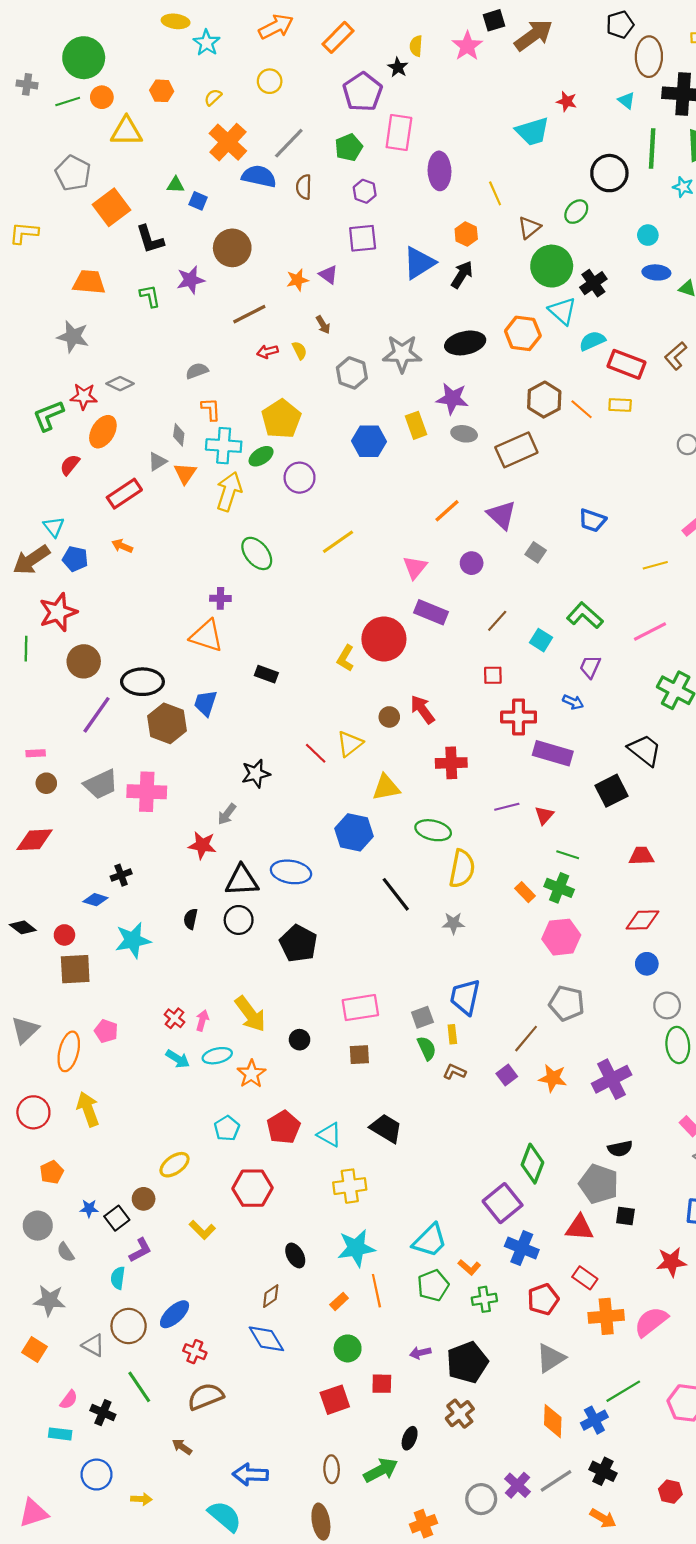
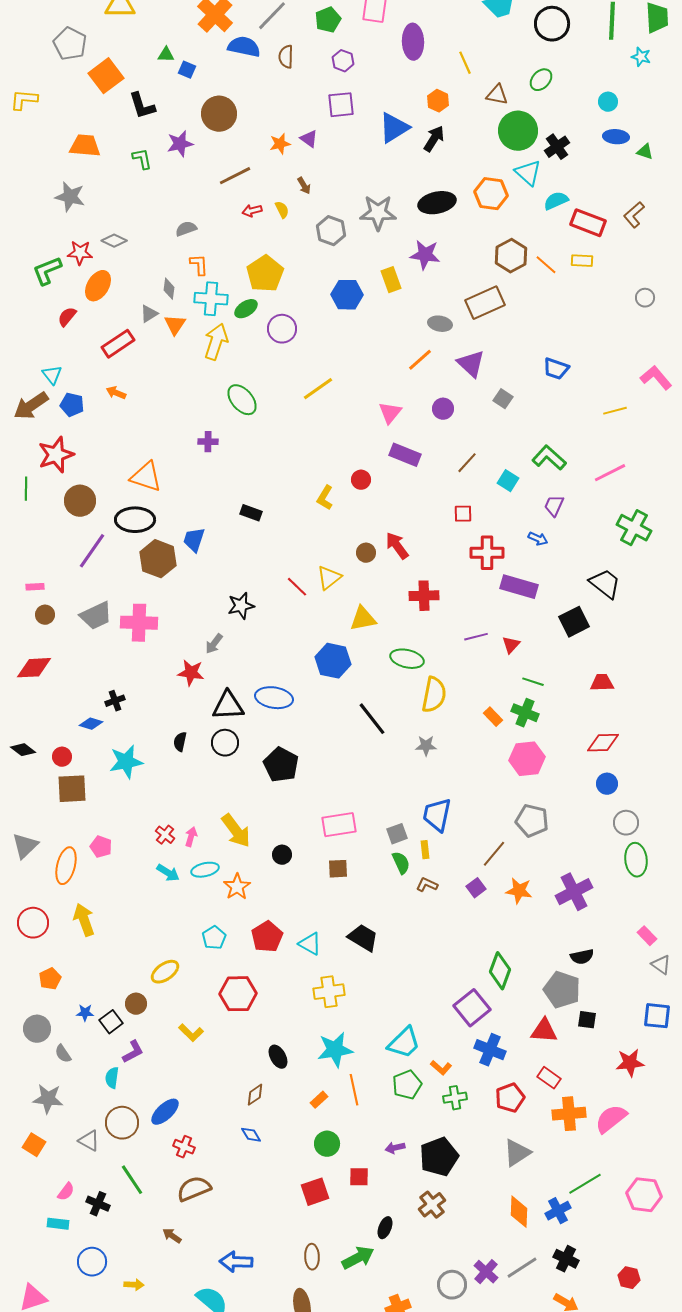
black circle: (609, 173) -> (552, 24), moved
brown triangle: (529, 228) -> (497, 95), turned 50
gray ellipse: (464, 434) -> (440, 324), moved
orange triangle: (207, 636) -> (146, 477), moved
red circle: (384, 639) -> (361, 480), size x0.5
blue diamond: (266, 1339) -> (251, 1135), size x0.6

